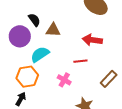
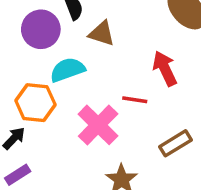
red arrow: (92, 40) -> (165, 68), turned 42
pink cross: (64, 80) -> (98, 125), size x1.6

